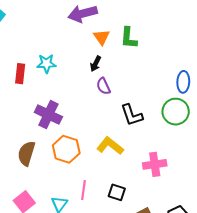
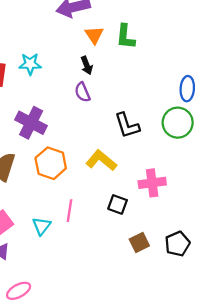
black arrow: (96, 64) -> (87, 65), turned -49
purple semicircle: (103, 86) -> (82, 92), moved
black square: (117, 192) -> (118, 204), moved

